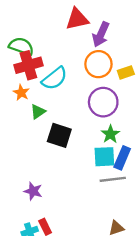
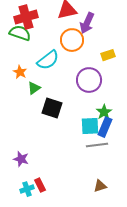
orange circle: (98, 64) -> (72, 40), moved
red cross: (28, 65) -> (26, 17), moved
green star: (110, 134) -> (104, 112), moved
purple star: (33, 191) -> (21, 159), moved

